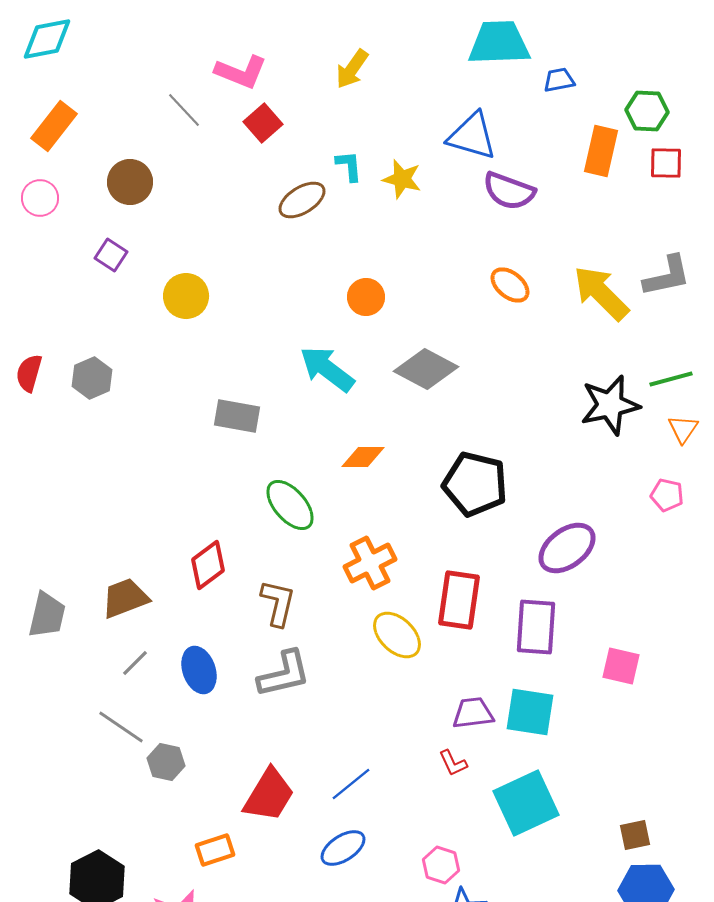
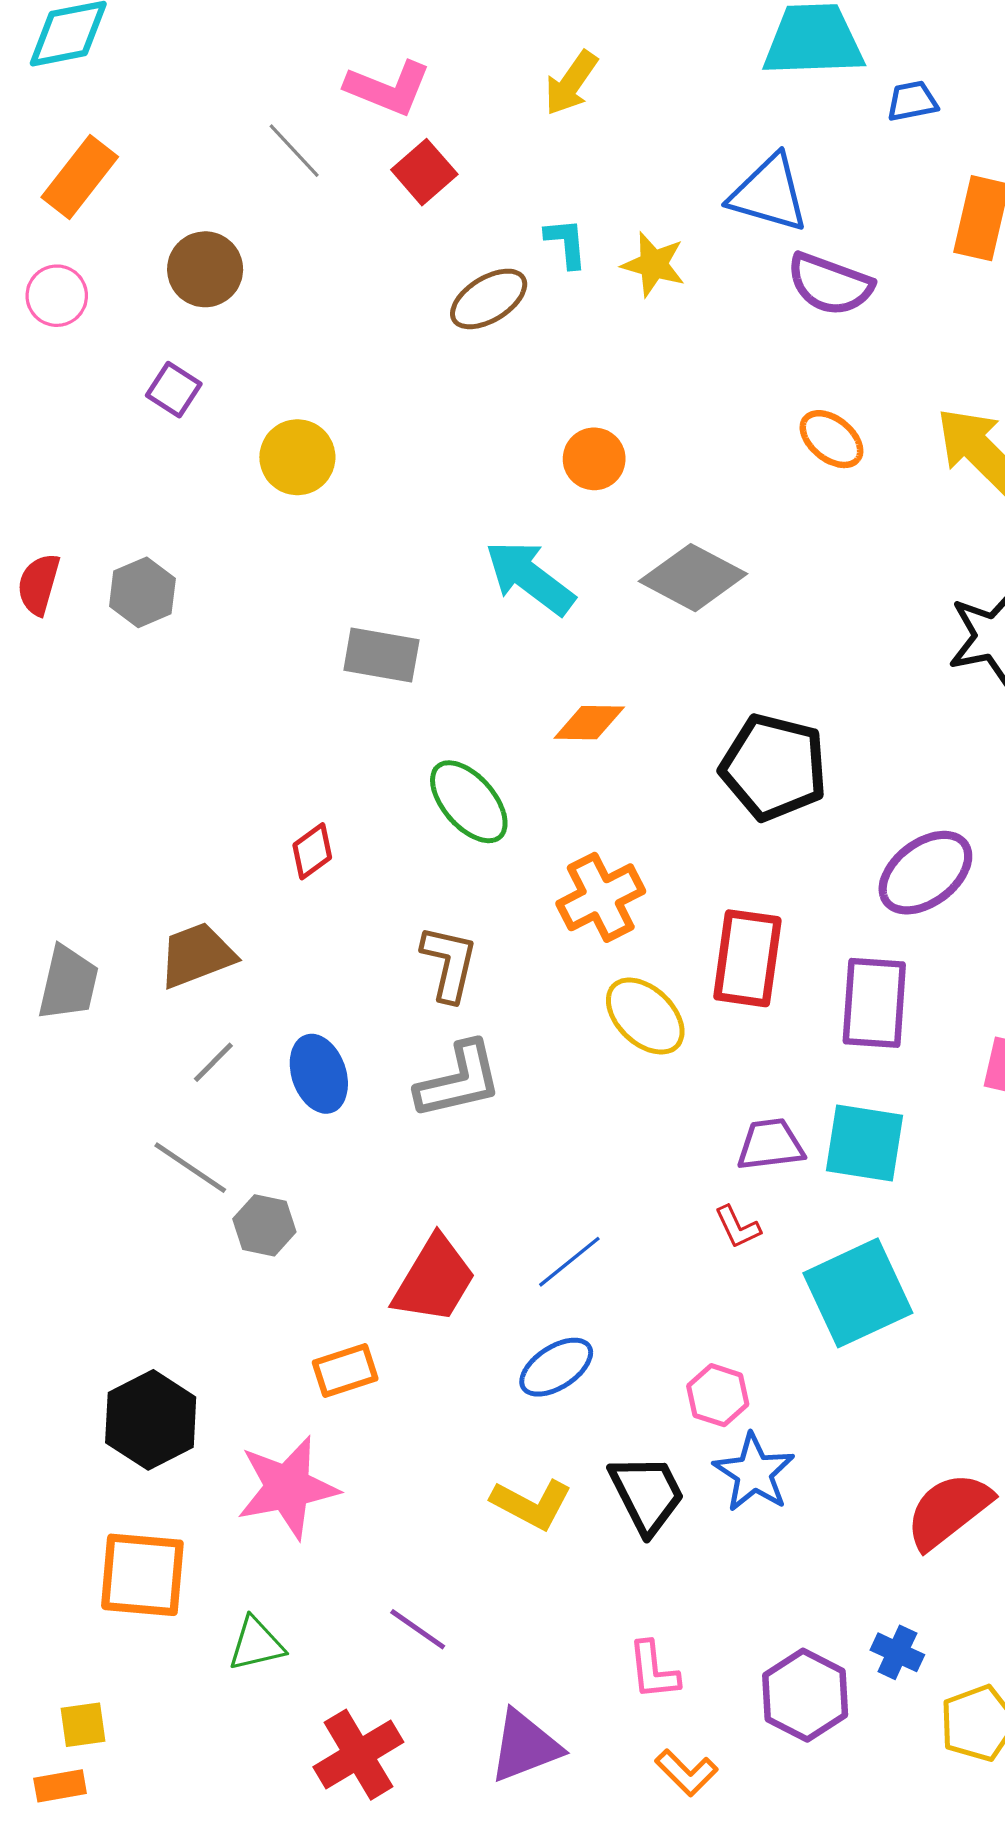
red diamond: (208, 565) -> (312, 851), moved, size x0.7

